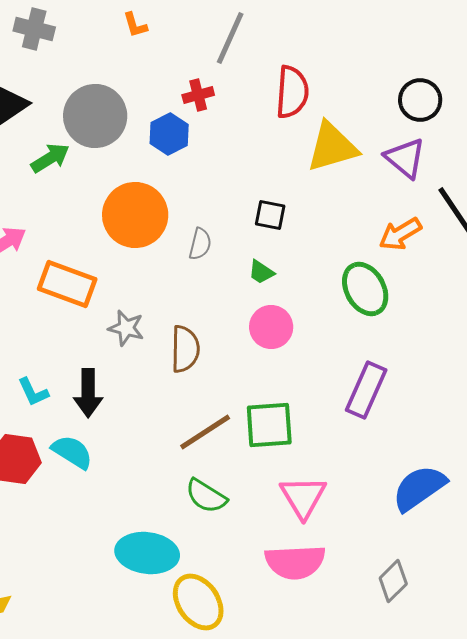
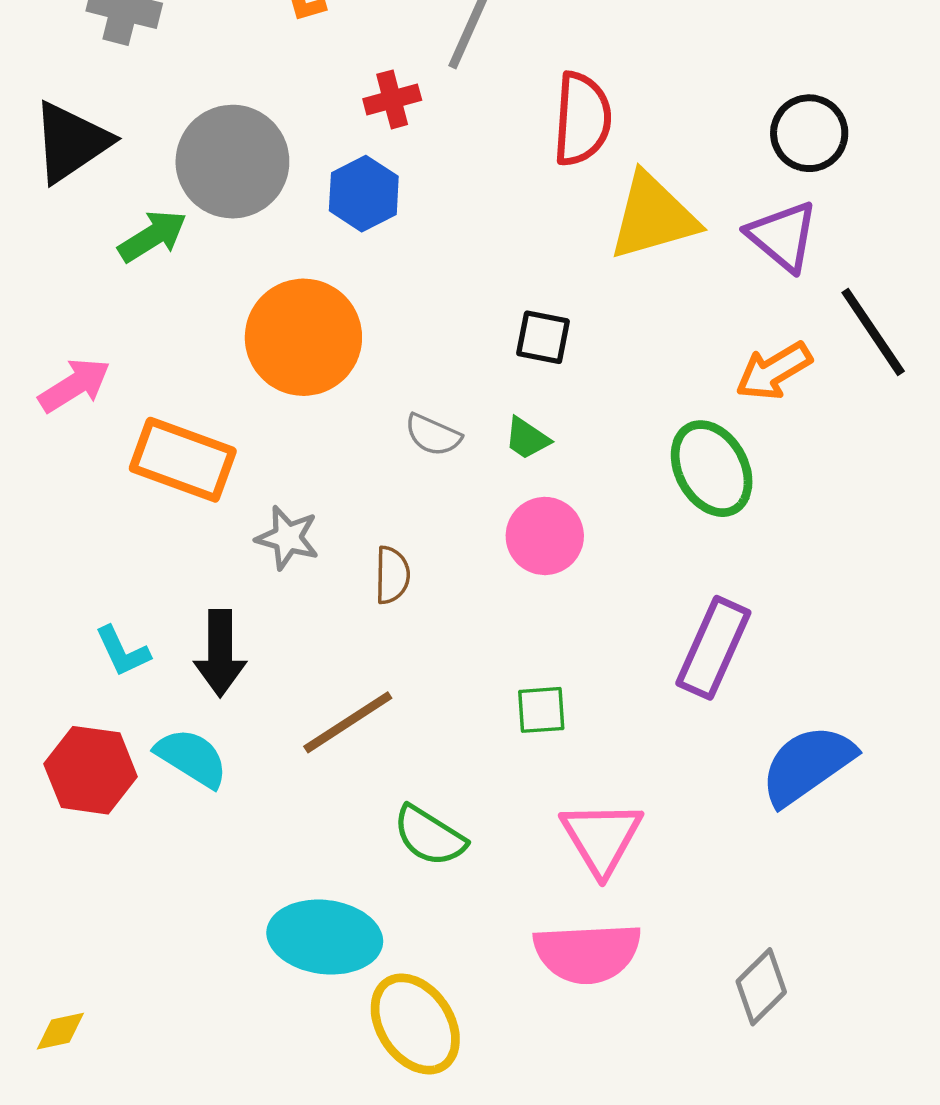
red cross: (198, 95) -> (392, 99), moved
gray semicircle: (200, 244) -> (433, 435), moved, turned 100
brown semicircle: (185, 349) -> (392, 575), size x0.7
green square: (269, 425) -> (541, 710), size x0.6
brown line: (205, 432) -> (348, 722), moved
blue semicircle: (419, 488) -> (807, 765), moved

